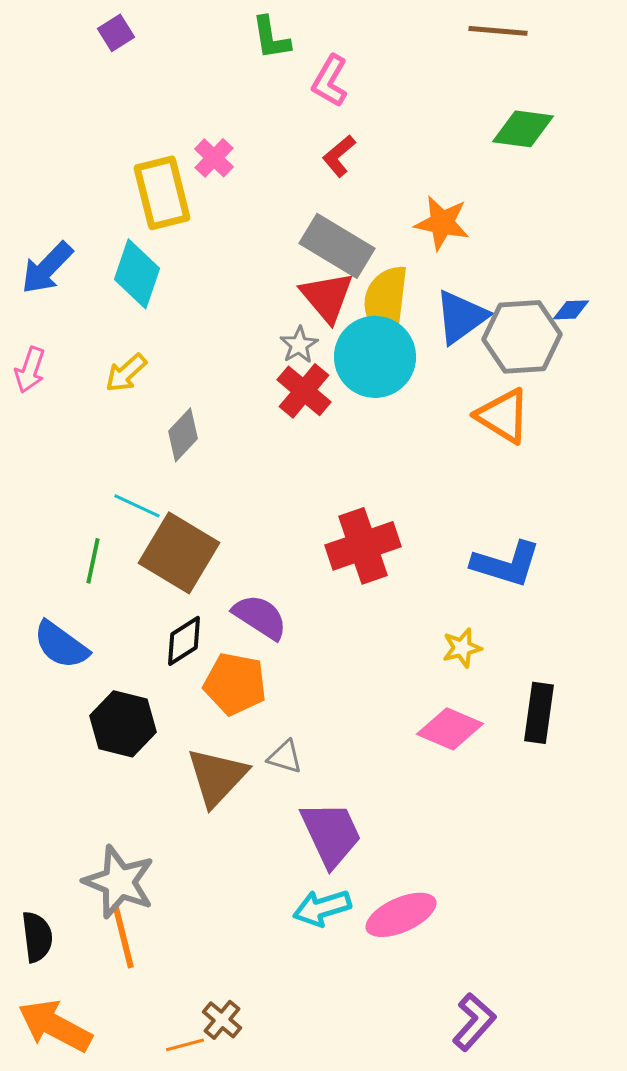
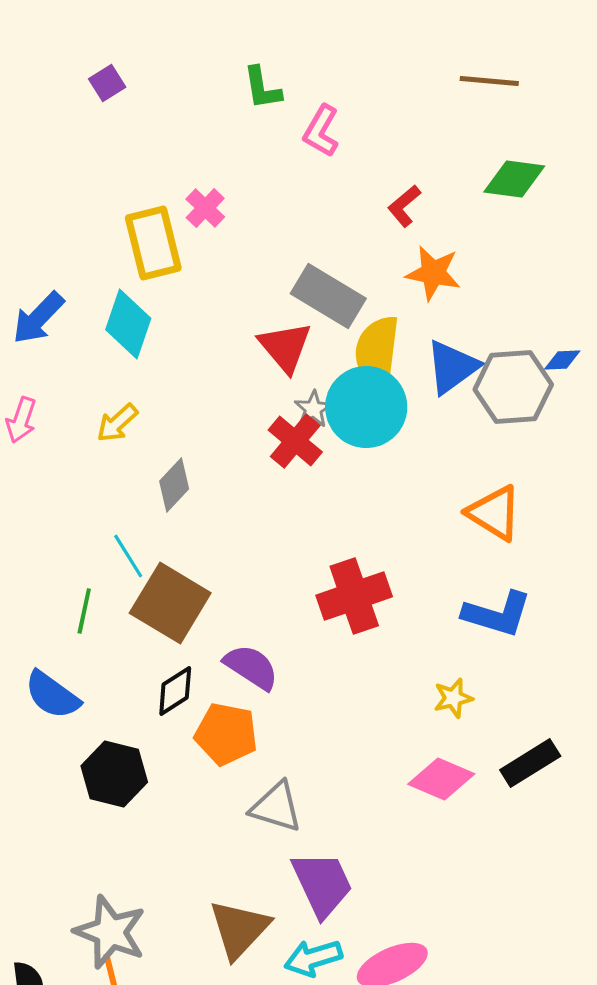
red L-shape: (339, 156) -> (404, 206), moved
red triangle: (327, 297) -> (285, 347), moved
gray star: (299, 345) -> (313, 409), moved
orange triangle: (503, 416) -> (494, 513), moved
cyan line: (137, 506) -> (128, 556), turned 33
black rectangle: (539, 713) -> (530, 763), turned 50
gray triangle: (285, 757) -> (276, 807), size x1.5
brown triangle: (217, 777) -> (239, 929), moved

